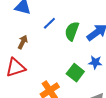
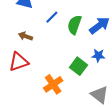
brown arrow: (23, 42) -> (25, 36), turned -96

